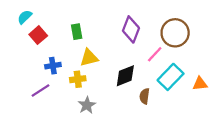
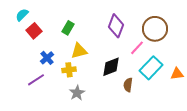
green rectangle: (77, 32) -> (68, 28), turned 40
blue cross: (53, 66) -> (47, 58), turned -32

